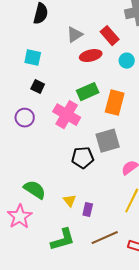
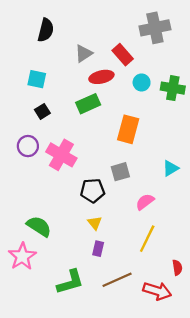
black square: (38, 87) -> (42, 111), turned 32
green rectangle: (88, 92) -> (88, 104), moved
pink cross: (67, 115) -> (61, 155), moved
gray square: (108, 141) -> (120, 172), size x0.7
yellow triangle: (70, 201) -> (95, 223), moved

